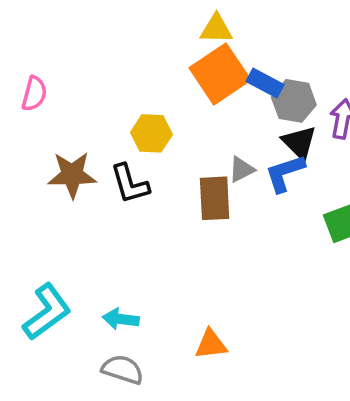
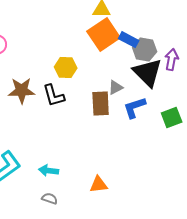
black triangle: (299, 142) -> (148, 73), size x1.5
blue L-shape: (285, 173) -> (135, 108), moved
gray semicircle: (123, 370) -> (50, 199), size x0.7

